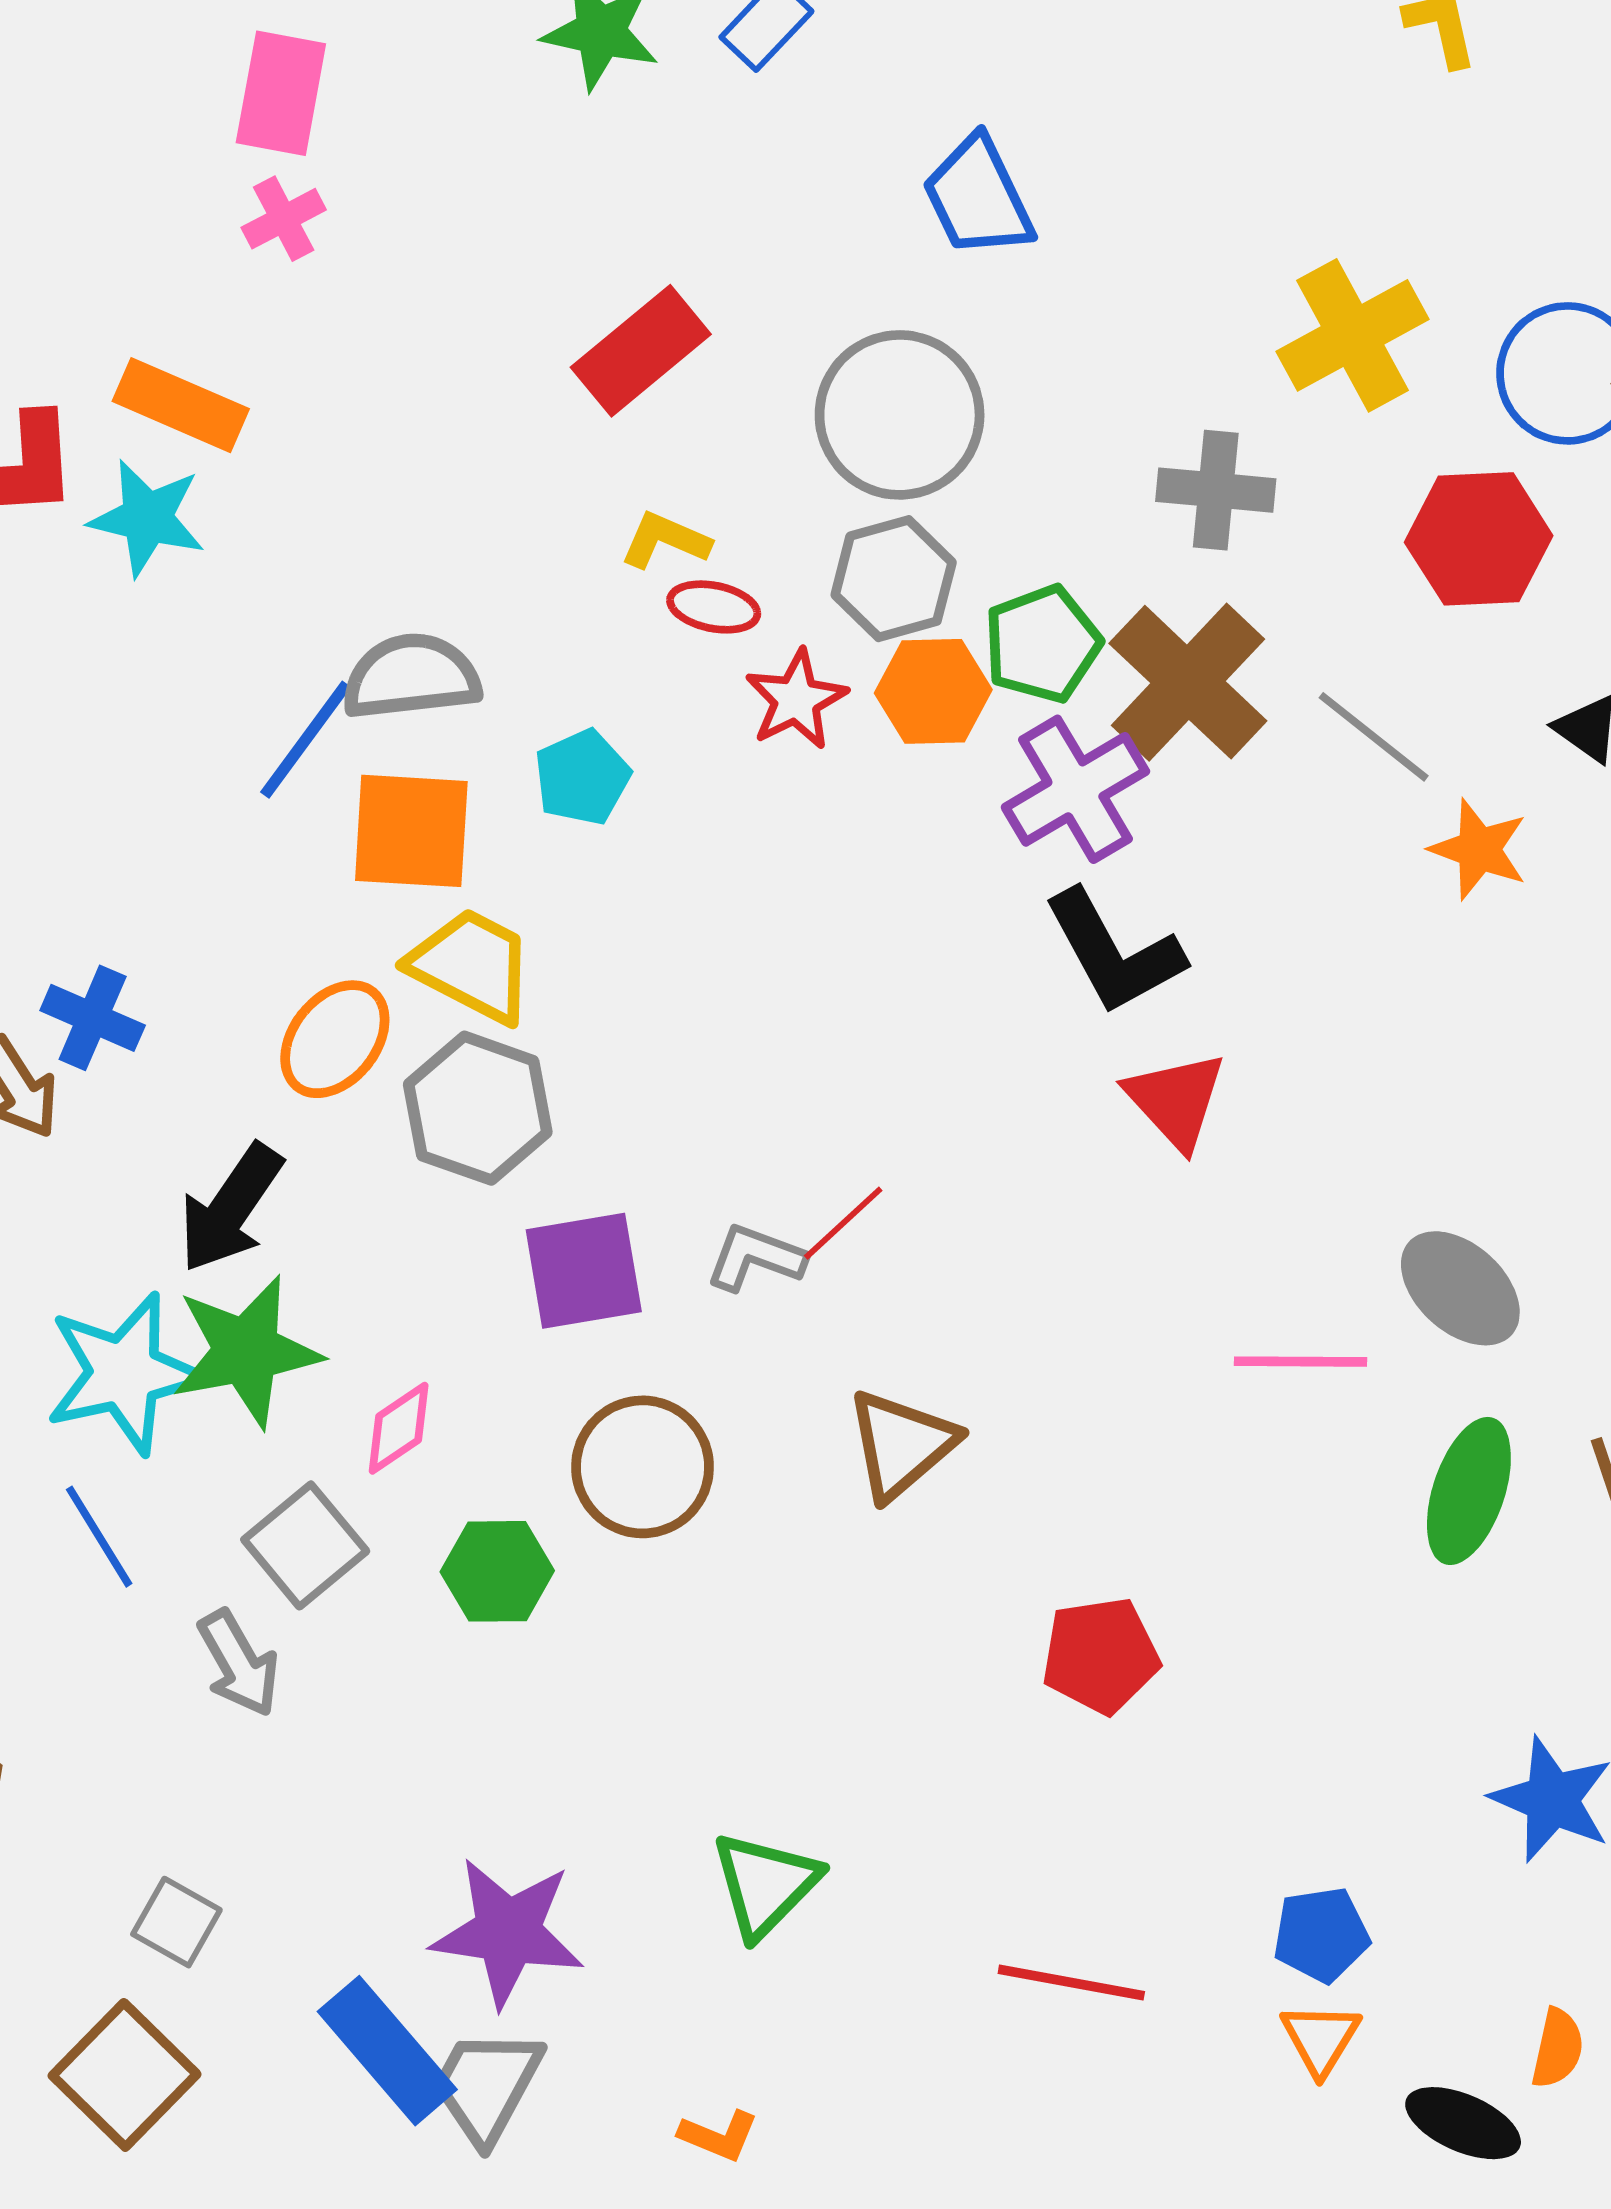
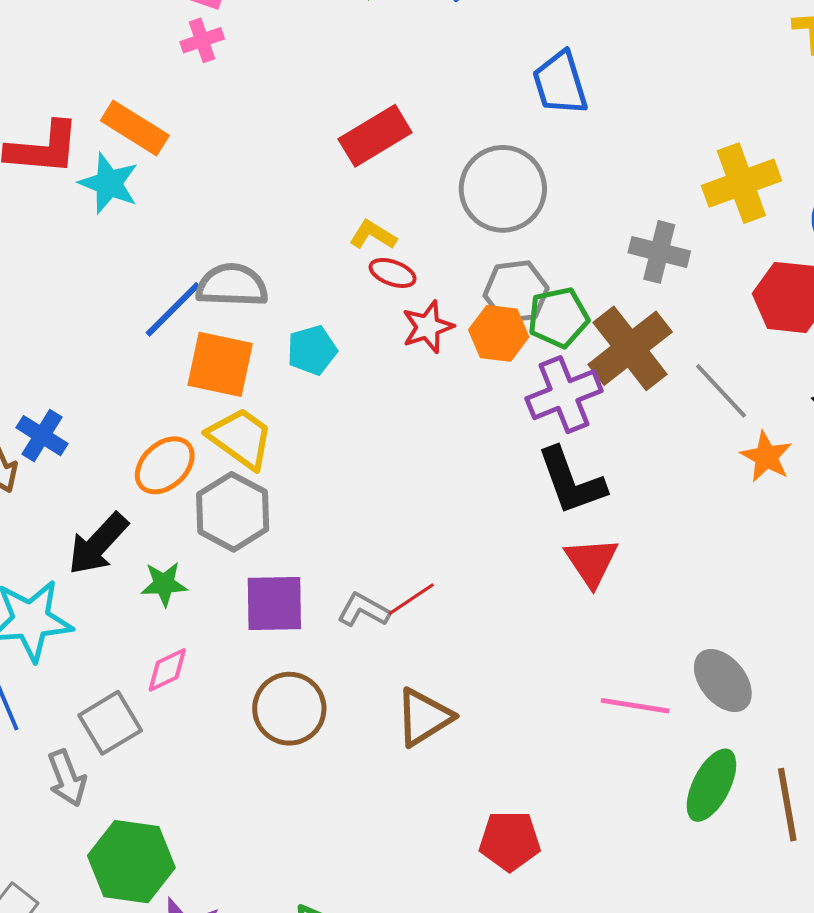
gray hexagon: (894, 579) -> (516, 292), moved
green star: (246, 1351) -> (164, 584), moved, size x0.6
green hexagon: (497, 1571) -> (131, 862), moved, size x1.5

